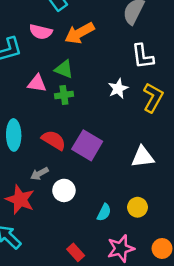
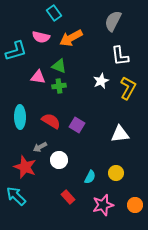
purple square: (87, 145) -> (77, 125), size x0.7
red rectangle: (76, 252) -> (68, 197), moved

